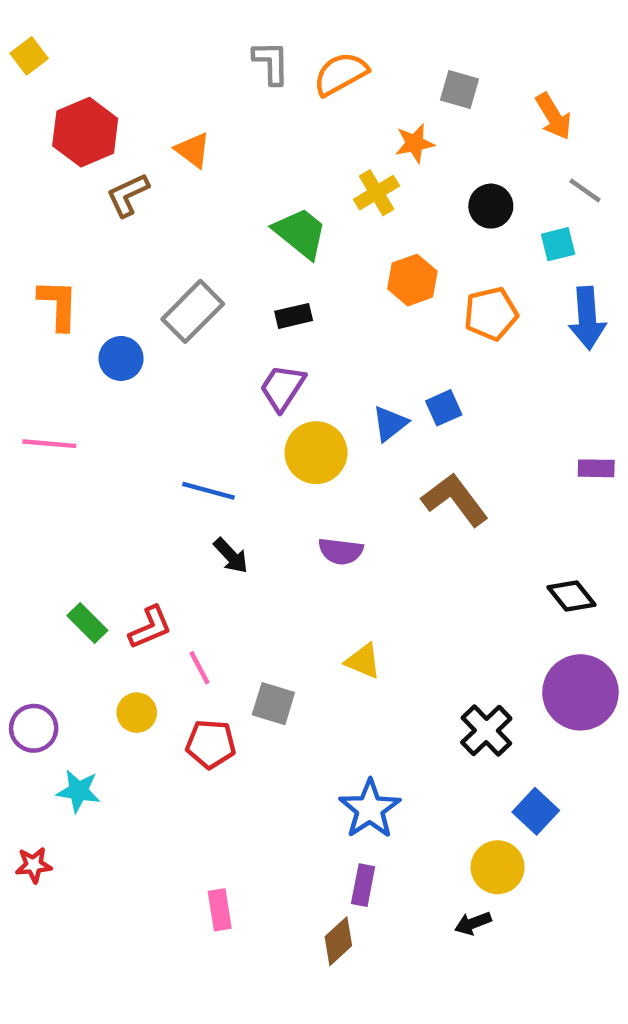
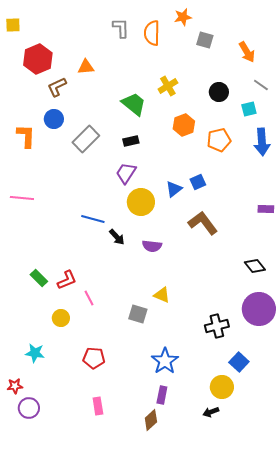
yellow square: (29, 56) -> (13, 25), turned 35
orange semicircle: (341, 74) -> (152, 33), turned -60
orange star: (415, 143) -> (183, 17), moved
orange triangle: (193, 150) -> (86, 67), turned -42
blue circle: (121, 358) -> (54, 119), moved
black arrow: (231, 556) -> (117, 237), moved
gray square: (273, 704) -> (138, 314), moved
purple circle: (34, 728) -> (29, 408), moved
black cross: (486, 731) -> (217, 326), turned 30
red pentagon: (211, 744) -> (94, 358), moved

